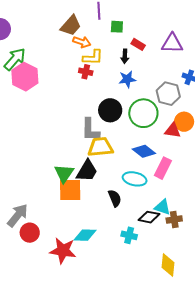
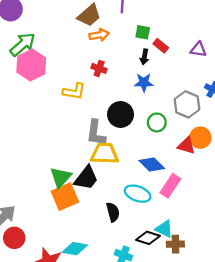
green square: (117, 27) -> (143, 32), moved
orange arrow: (82, 42) -> (99, 35), turned -36
purple triangle: (172, 43) -> (198, 49), size x0.7
yellow L-shape: (93, 57) -> (74, 91), moved
green circle: (143, 113) -> (157, 122), size x0.6
orange square: (70, 190) -> (65, 197), turned -30

